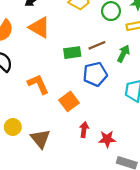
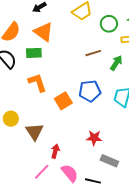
green rectangle: (72, 53) -> (34, 53), moved
blue pentagon: (95, 74) -> (90, 91), moved
red arrow: (84, 130) -> (55, 151), moved

